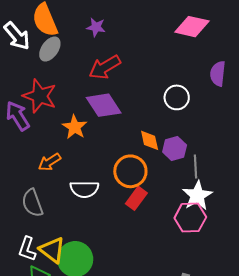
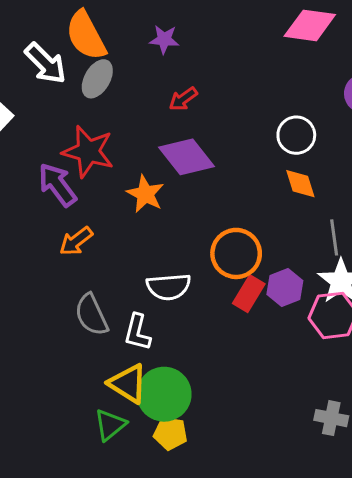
red arrow: (105, 67) -> (183, 99), size x0.6
orange diamond: (150, 140) -> (300, 184), moved
purple hexagon: (175, 148) -> (285, 287), moved
orange arrow: (49, 162) -> (76, 241), moved
white L-shape: (27, 249) -> (137, 332), moved

